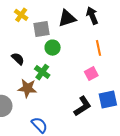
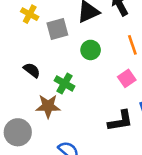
green circle: (53, 48) -> (91, 50), moved
black L-shape: (82, 106) -> (120, 121), turned 30

